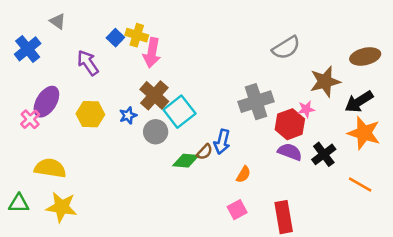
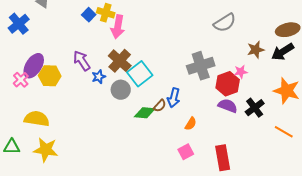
purple arrow: (88, 63) -> (82, 61), moved
brown star: (325, 82) -> (256, 50), size x0.7
black arrow: (359, 102) -> (283, 52), moved
yellow hexagon: (90, 114) -> (50, 76), moved

